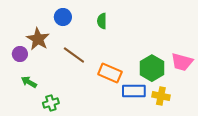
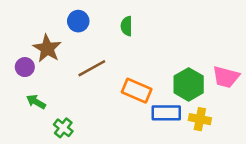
brown line: (74, 55) -> (92, 68), turned -65
green cross: (51, 103) -> (63, 128), turned -35

